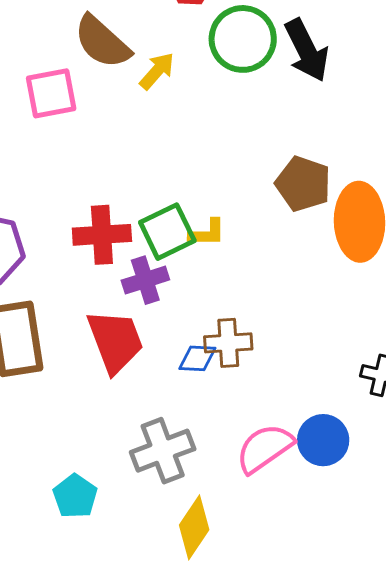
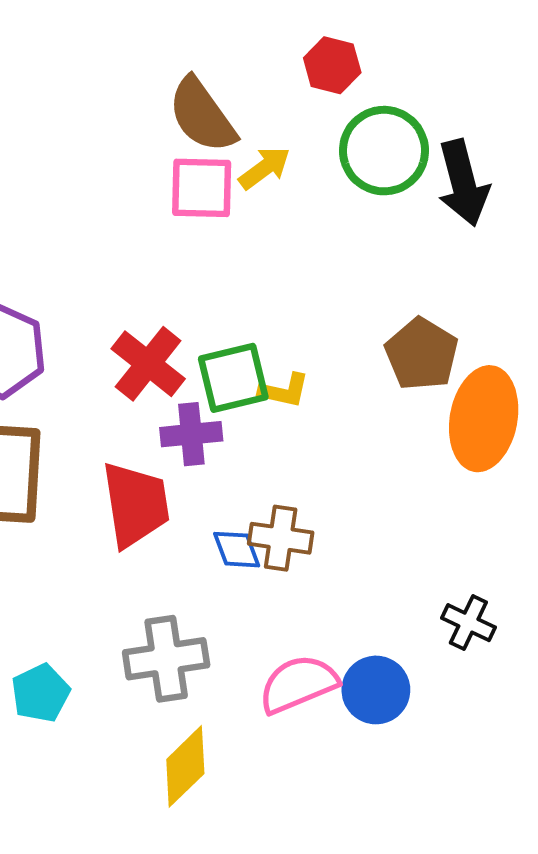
pink square: (51, 93) -> (202, 188), moved
red cross: (102, 235) -> (148, 364), turned 30
blue diamond: (197, 358) -> (237, 550), turned 54

